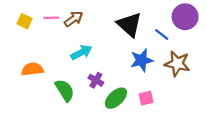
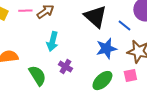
cyan arrow: (81, 52) -> (52, 42), turned 132
green ellipse: (116, 98) -> (102, 81), moved
pink square: (146, 98) -> (130, 76), moved

